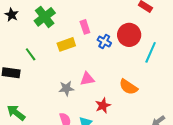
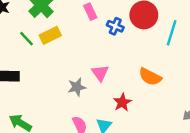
yellow rectangle: (66, 44) -> (50, 35), moved
green line: (31, 54) -> (27, 39), moved
pink triangle: (87, 79) -> (100, 73), turned -49

